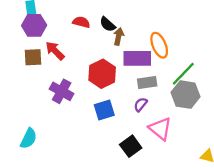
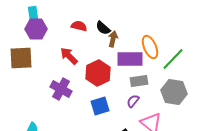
red arrow: (55, 51) -> (69, 56), moved
brown square: (33, 57) -> (21, 58), moved, size x1.4
green line: (183, 74) -> (173, 59), moved

